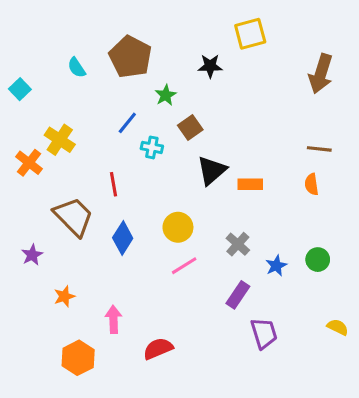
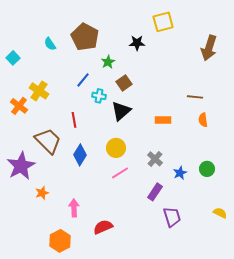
brown line: (319, 149) -> (195, 97), moved
black triangle: (212, 170) -> (121, 111), moved
purple star: (32, 255) -> (21, 166), size x2.0
orange hexagon: (78, 358) -> (60, 241), moved

